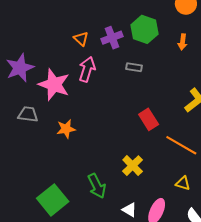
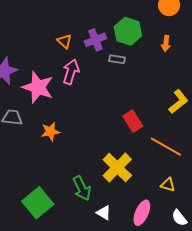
gray rectangle: (134, 67) -> (117, 59), moved
yellow cross: (133, 166) -> (117, 167), size x1.4
white triangle: (129, 210) -> (104, 213), moved

